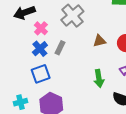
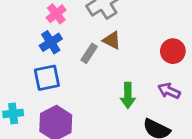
brown triangle: (99, 41) -> (112, 40), moved, turned 32
gray rectangle: (60, 48) -> (89, 53), moved

